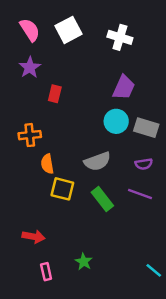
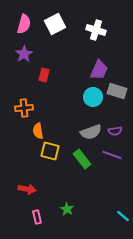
pink semicircle: (30, 30) -> (24, 24), turned 48
gray rectangle: (146, 128) -> (117, 91), moved
gray semicircle: (97, 161) -> (91, 132), moved

